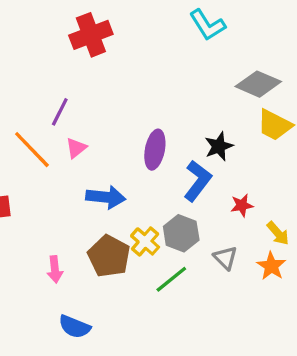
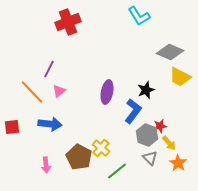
blue arrow: (106, 197) -> (50, 124), moved
gray hexagon: (181, 233) -> (147, 135), moved
yellow arrow: (278, 233) -> (169, 143), moved

